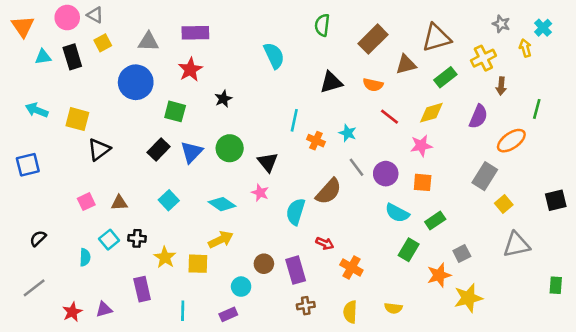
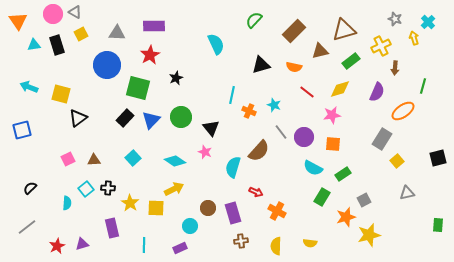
green semicircle: (322, 25) -> (254, 20), turned 36
green square: (175, 111) -> (138, 88), size x1.4
gray triangle: (516, 245) -> (407, 193), size x0.7

